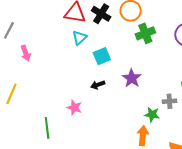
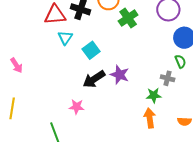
purple star: (132, 78) -> (120, 75), moved
black arrow: (98, 85) -> (94, 79), size x1.6
gray cross: (169, 101) -> (168, 78), turned 32

